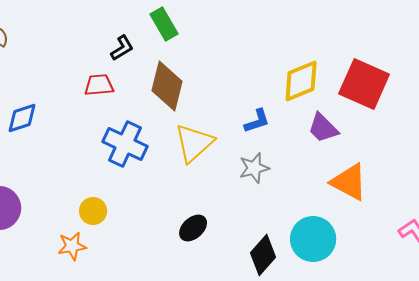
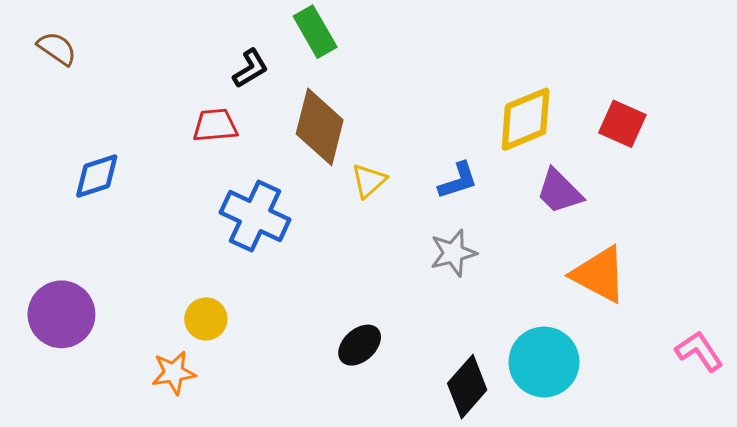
red square: (364, 84) -> (622, 124), size x0.6
yellow triangle: (194, 143) -> (369, 181), moved, size x0.6

